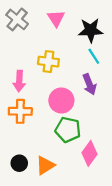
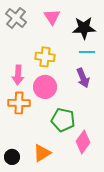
cyan line: (94, 56) -> (87, 52), turned -56
pink circle: (61, 101) -> (45, 87), moved
black circle: (19, 163) -> (12, 157), moved

